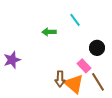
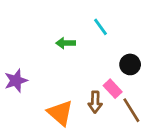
brown arrow: (60, 79) -> (95, 102), moved
orange triangle: (74, 84) -> (60, 113), moved

